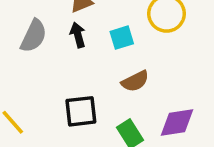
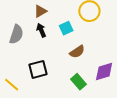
black square: (81, 111) -> (38, 69), moved

